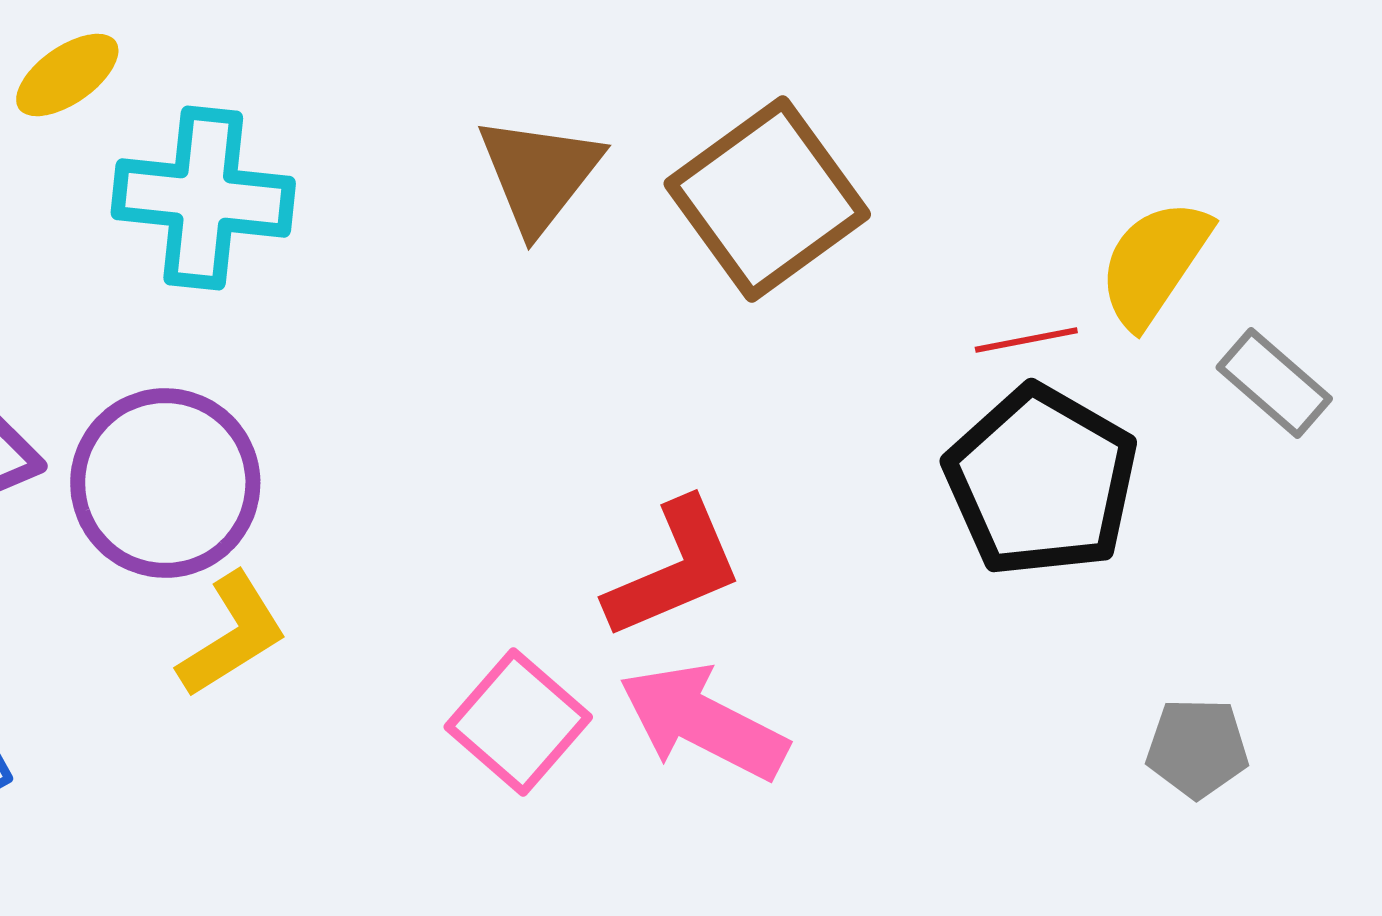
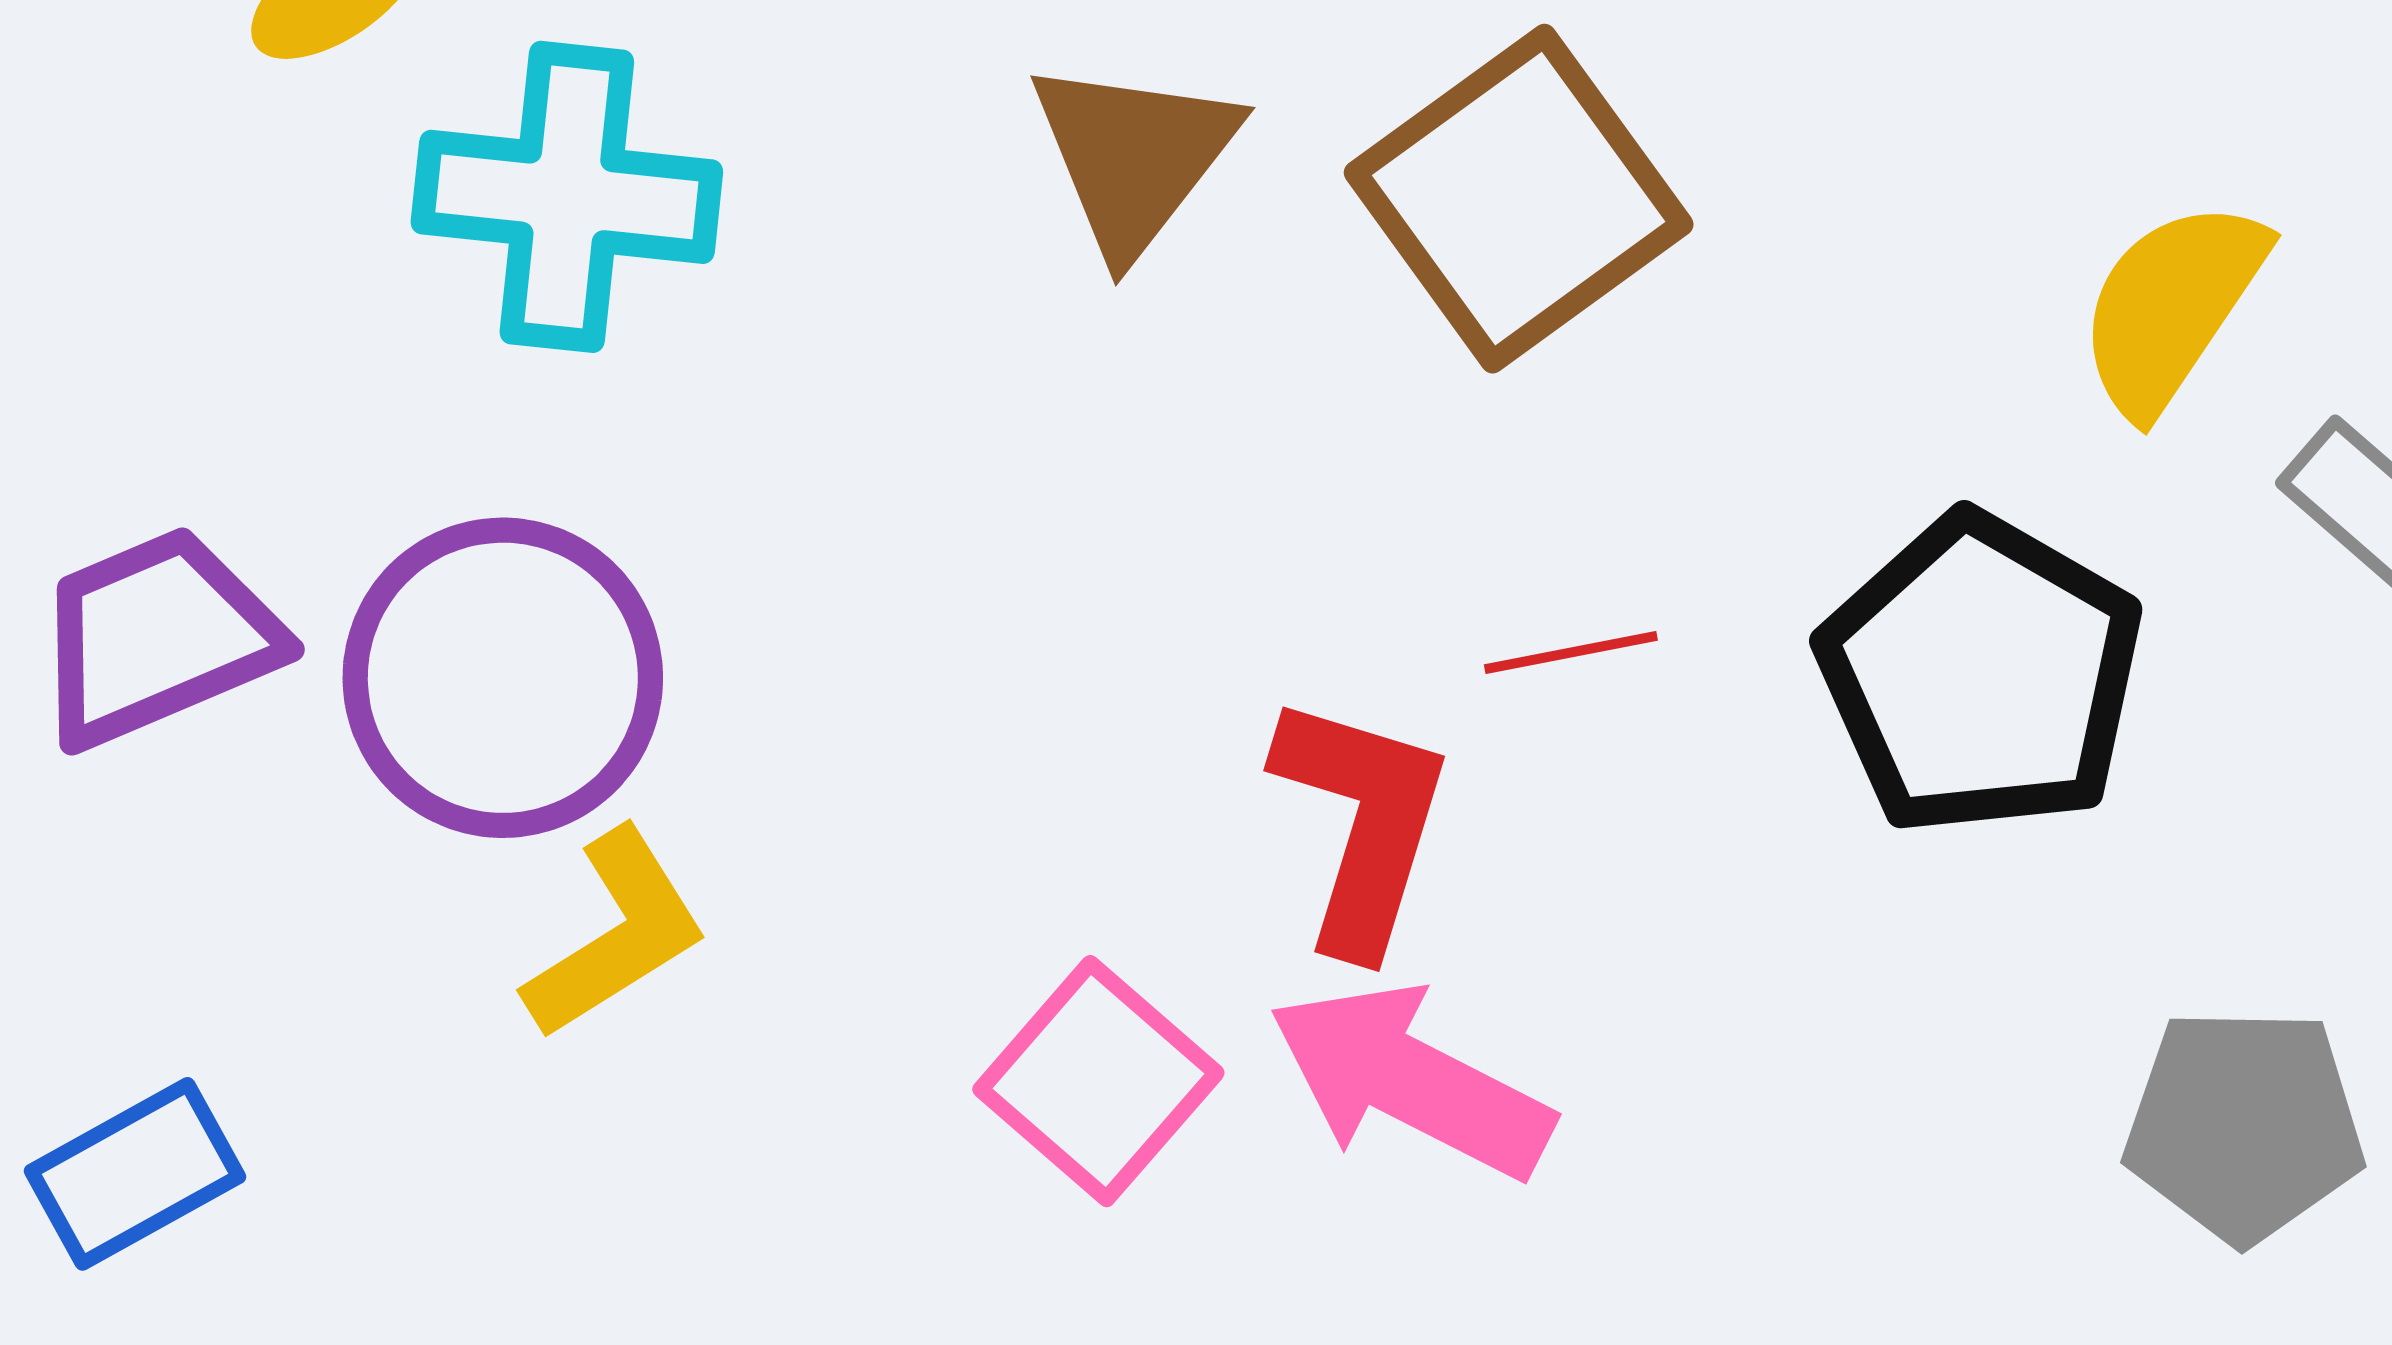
red line: (1026, 340) -> (1571, 652), moved
red L-shape: (674, 569) -> (1362, 823), turned -50
gray pentagon: (1197, 748) -> (2244, 1125), size x1.4

